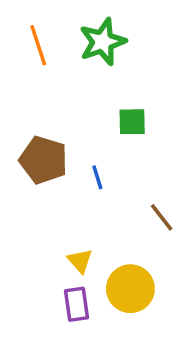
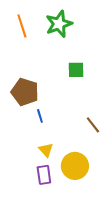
blue line: (97, 177) -> (40, 116), moved

